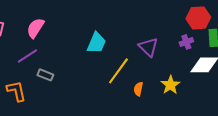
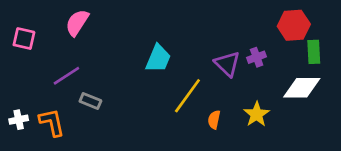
pink semicircle: (35, 28) -> (77, 23), moved
purple cross: (186, 42) -> (257, 57), moved

